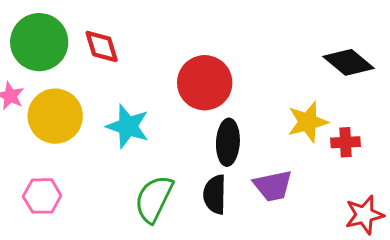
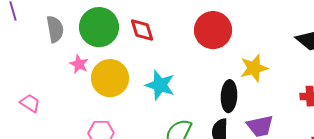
red circle: (205, 83) -> (213, 30), moved
yellow star: (308, 122) -> (254, 68), moved

